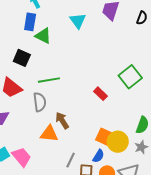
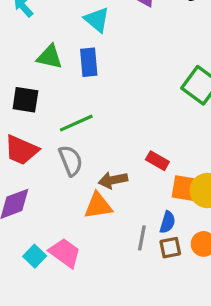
blue rectangle: (30, 22) -> (89, 62), moved
red rectangle: (100, 94) -> (157, 161), moved
brown arrow: (62, 120) -> (113, 180), turned -54
blue semicircle: (98, 156) -> (167, 222), moved

